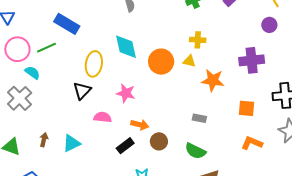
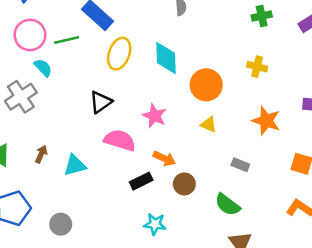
yellow triangle: (189, 61) -> (209, 124), moved
yellow ellipse: (94, 64) -> (119, 54), moved
pink semicircle: (103, 117) -> (120, 140), size x1.4

